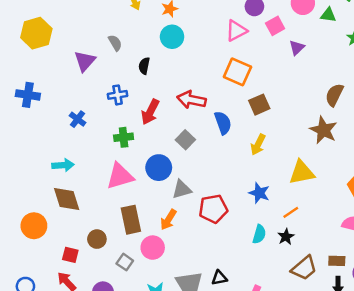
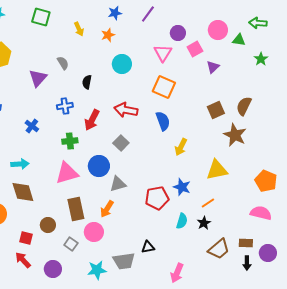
pink triangle: (236, 31) -> (163, 53), turned -30
cyan circle: (172, 37) -> (122, 64), moved
brown square: (259, 105) -> (216, 110), moved
blue semicircle: (223, 123) -> (163, 121), moved
red pentagon: (213, 209) -> (157, 198), moved
black triangle: (219, 278) -> (148, 247), moved

